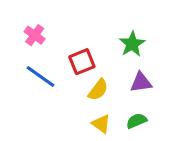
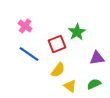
green star: (132, 44) -> (77, 32), moved
yellow semicircle: (98, 90) -> (58, 70), moved

